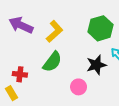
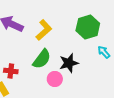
black star: (96, 65) -> (69, 63), moved
pink circle: (79, 87) -> (55, 79), moved

